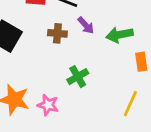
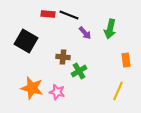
brown cross: (57, 33) -> (63, 57), moved
green arrow: (120, 35) -> (110, 29), moved, turned -66

